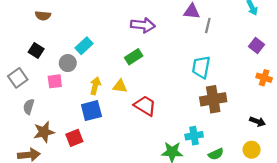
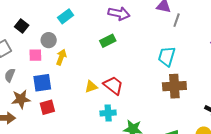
cyan rectangle: (84, 46) -> (66, 16), moved
yellow arrow: (95, 86) -> (61, 57), moved
yellow triangle: (120, 86) -> (91, 87), moved, turned -32
blue square: (91, 111) -> (42, 83), moved
cyan cross: (194, 136) -> (108, 113), moved

